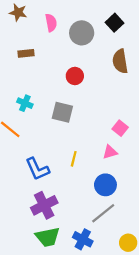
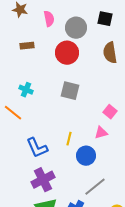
black square: (115, 23) -> (105, 19), turned -35
red circle: (75, 76) -> (67, 53), moved, size x1.5
gray square: (62, 112) -> (70, 91), moved
blue circle: (105, 185) -> (86, 156), moved

